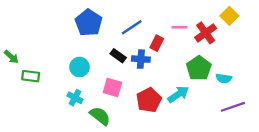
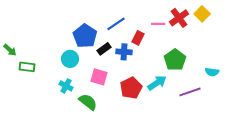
blue pentagon: (89, 23) -> (85, 36), moved
red cross: (206, 33) -> (179, 18), moved
black rectangle: (118, 56) -> (104, 49), turned -72
cyan semicircle: (224, 78) -> (212, 72), moved
purple line: (233, 107) -> (190, 92), moved

